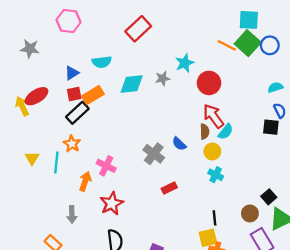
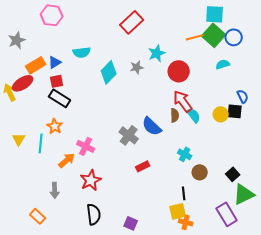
red rectangle: (138, 29) -> (132, 22), moved
orange line: (227, 45) -> (195, 37), turned -42
gray star: (30, 49) -> (17, 40), turned -30
cyan diamond: (132, 84) -> (109, 72), turned -40
cyan semicircle: (275, 87) -> (223, 64), moved
orange rectangle: (93, 95) -> (36, 65), moved
black rectangle: (77, 113) -> (60, 98), turned 75
cyan semicircle: (226, 132) -> (194, 115), turned -77
blue semicircle: (179, 144) -> (152, 126), size x1.5
yellow circle: (212, 151) -> (221, 114), moved
orange arrow: (85, 181) -> (67, 160), turned 30
brown circle: (250, 213) -> (200, 172), moved

